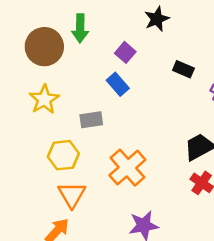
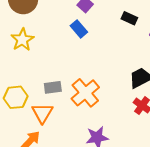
gray rectangle: (91, 120) -> (53, 87), moved
yellow hexagon: (63, 155) -> (16, 97), moved

